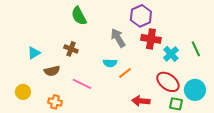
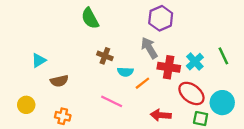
gray arrow: (118, 38) -> (149, 48), moved
red cross: (151, 39) -> (169, 67), moved
brown cross: (71, 49) -> (105, 56), moved
pink line: (82, 84) -> (112, 101), moved

